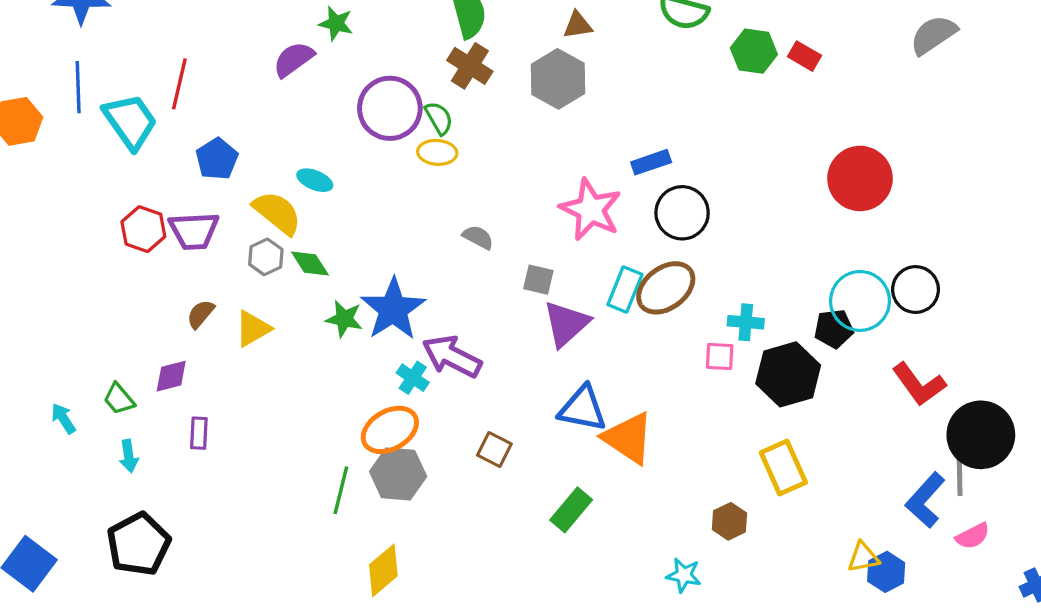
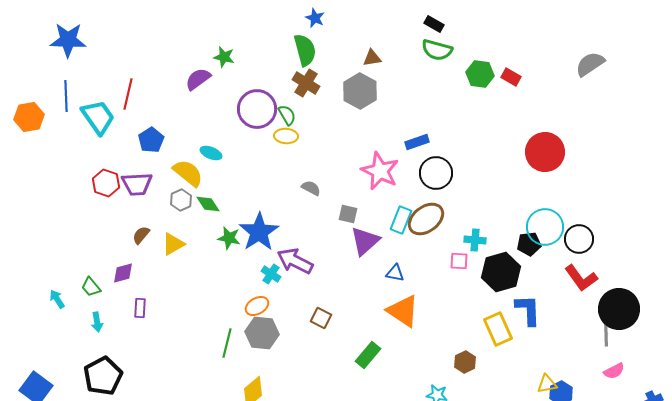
black circle: (916, 290) -> (579, 239), moved
blue triangle: (582, 409) -> (395, 273), moved, size x0.6
orange ellipse: (390, 430) -> (257, 306), size x0.7
blue L-shape: (925, 500) -> (528, 310), moved, turned 136

